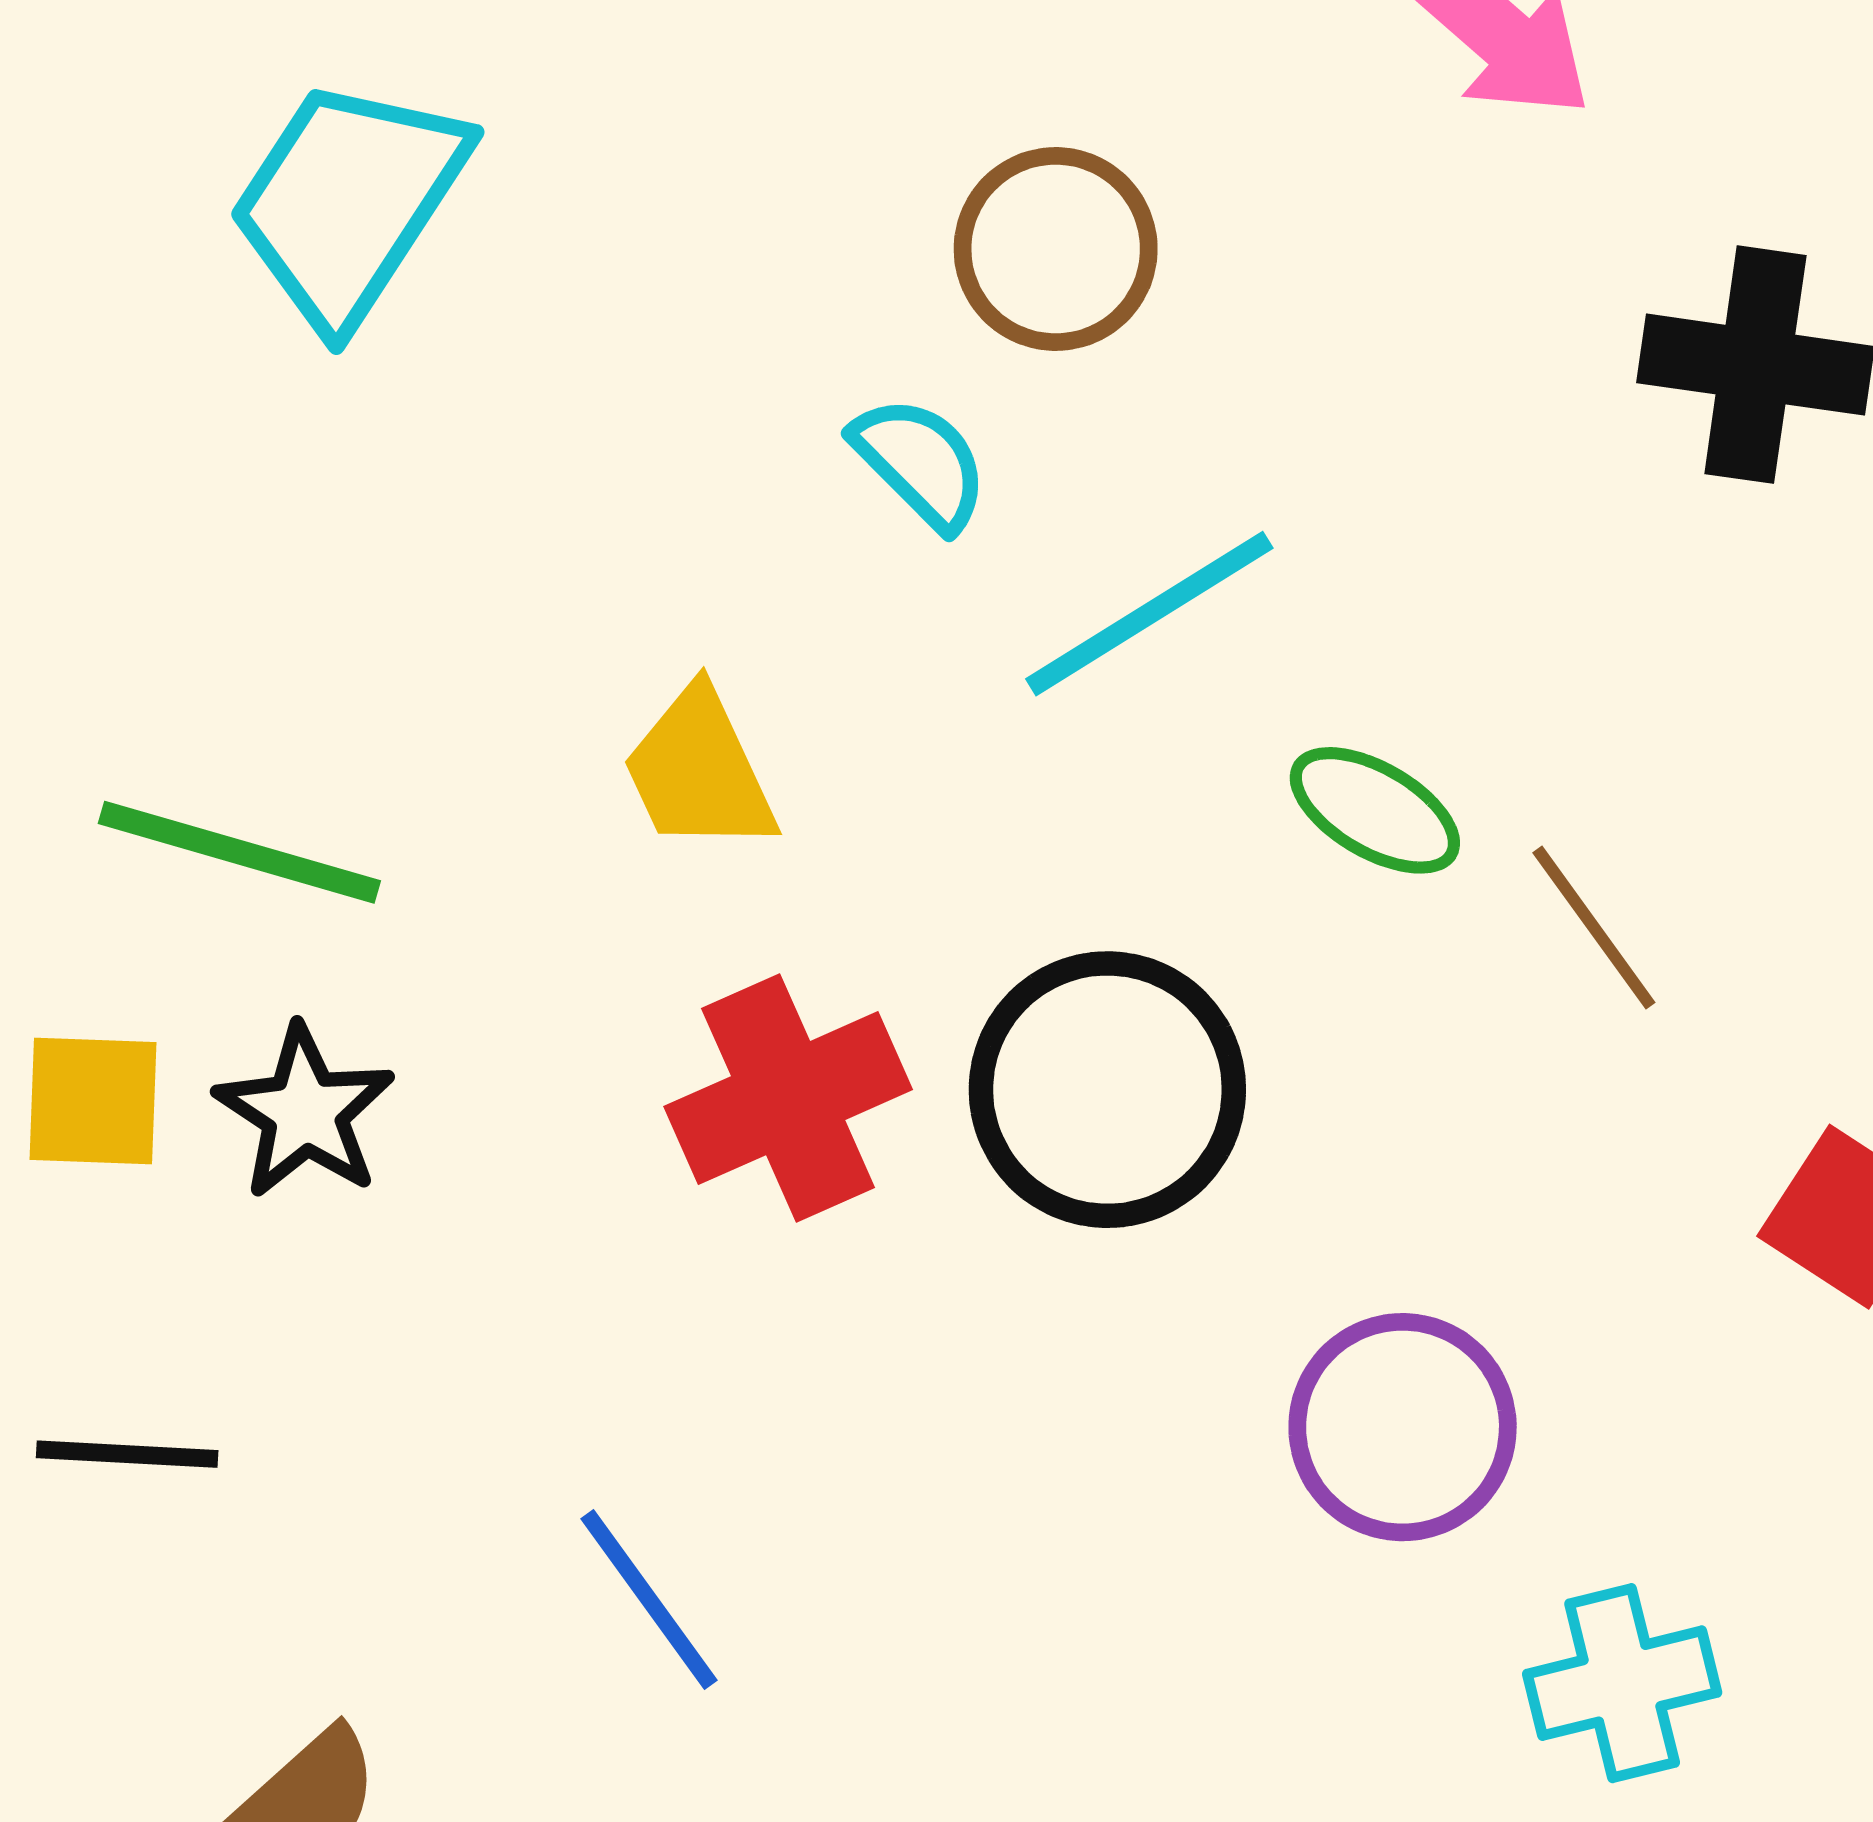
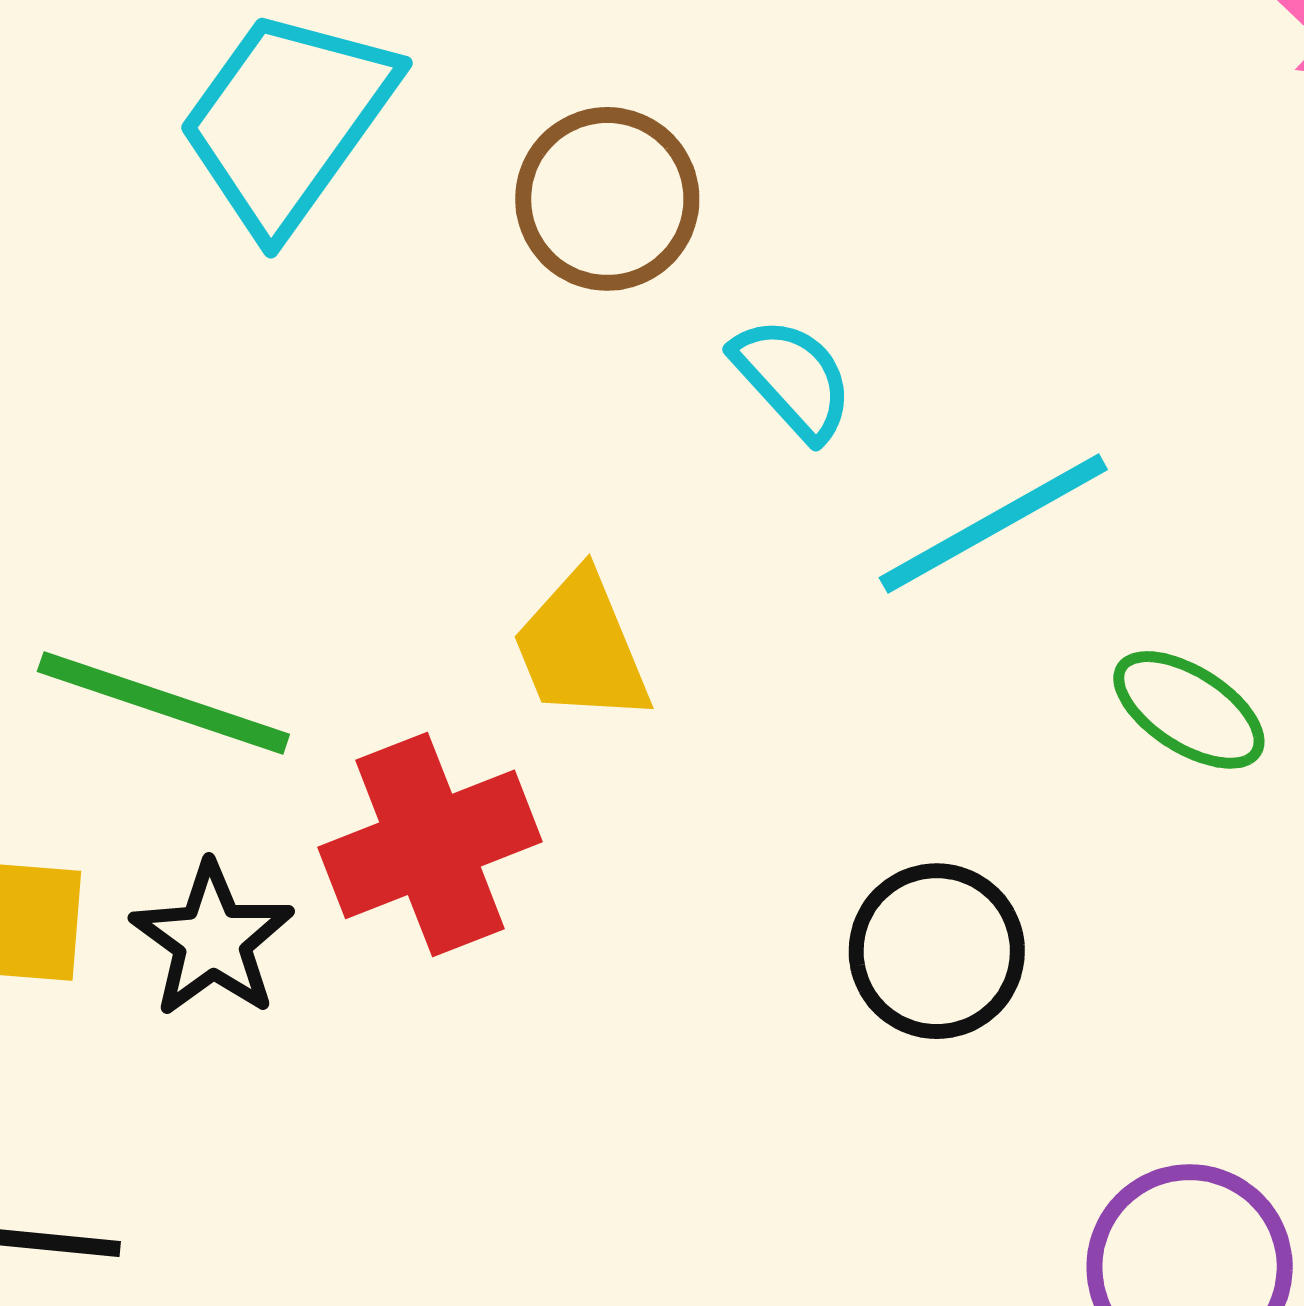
brown circle: (1056, 249) -> (607, 199), moved
black circle: (1107, 1090) -> (937, 951), size x0.7
red cross: (788, 1098) -> (430, 844), moved

